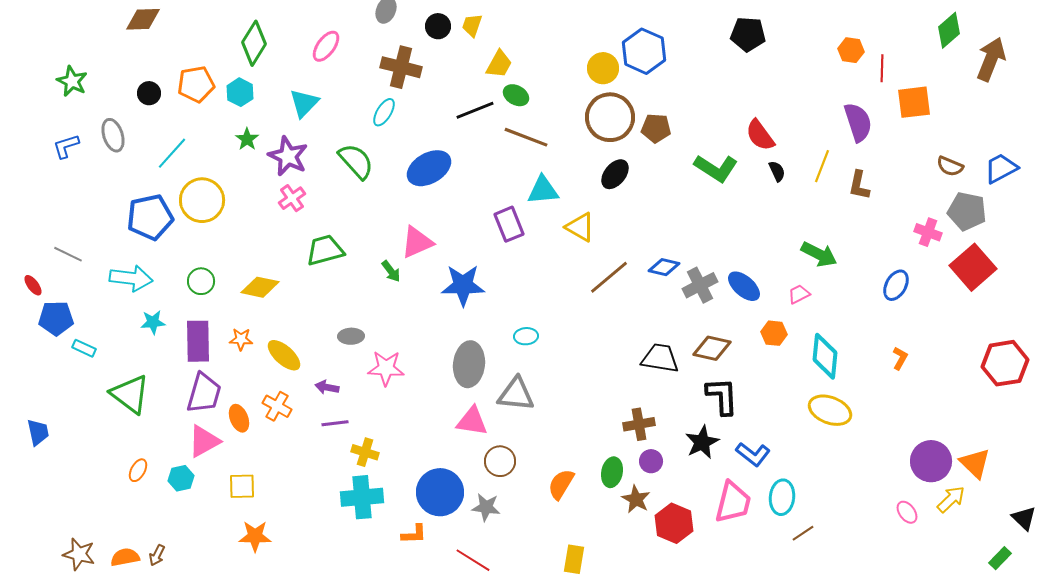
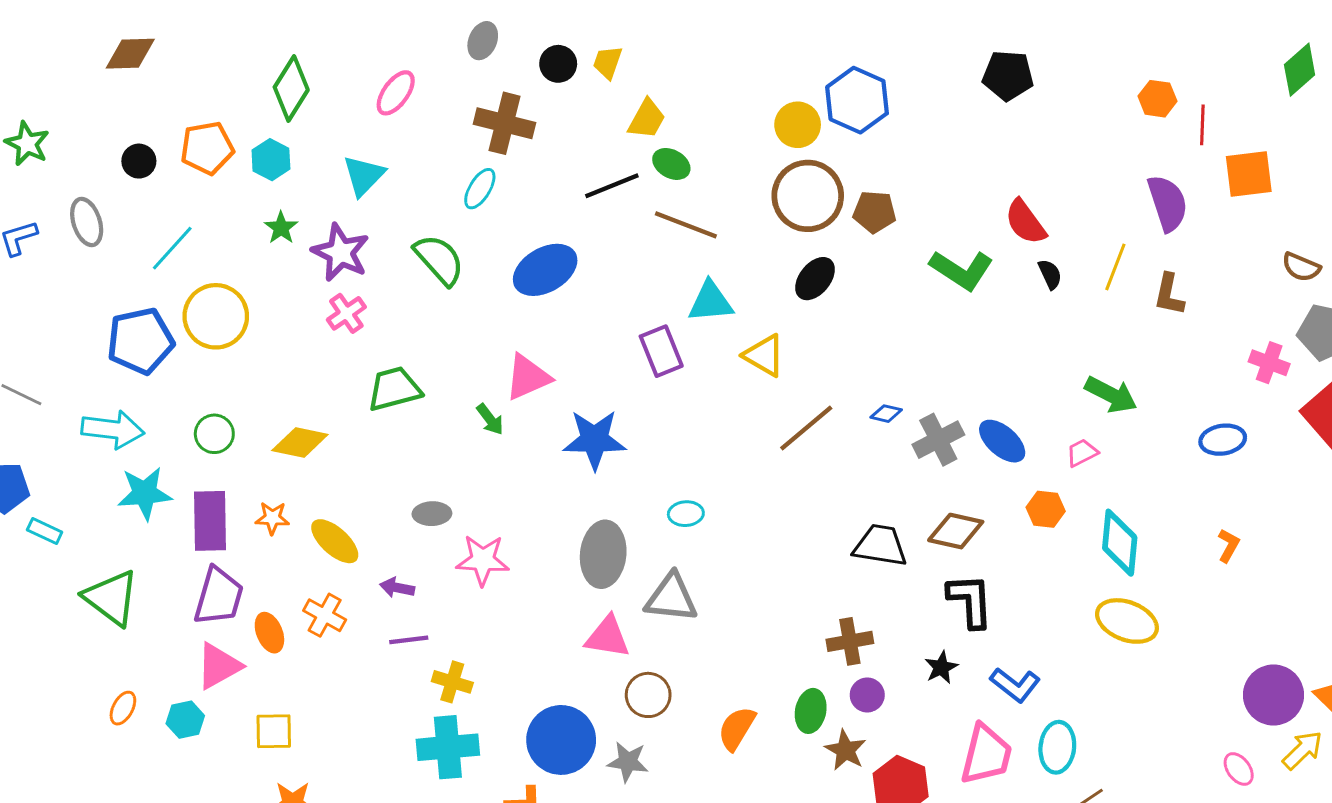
blue diamond: (664, 267) -> (886, 414), size x0.7
blue ellipse: (896, 285) -> (1223, 440), turned 52
cyan star: (153, 322) -> (145, 493), size x1.5
black star: (702, 442) -> (941, 667), size x0.7

